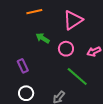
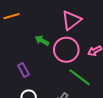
orange line: (34, 12) -> (12, 16), moved
pink circle: (66, 49) -> (66, 50), size x1.6

